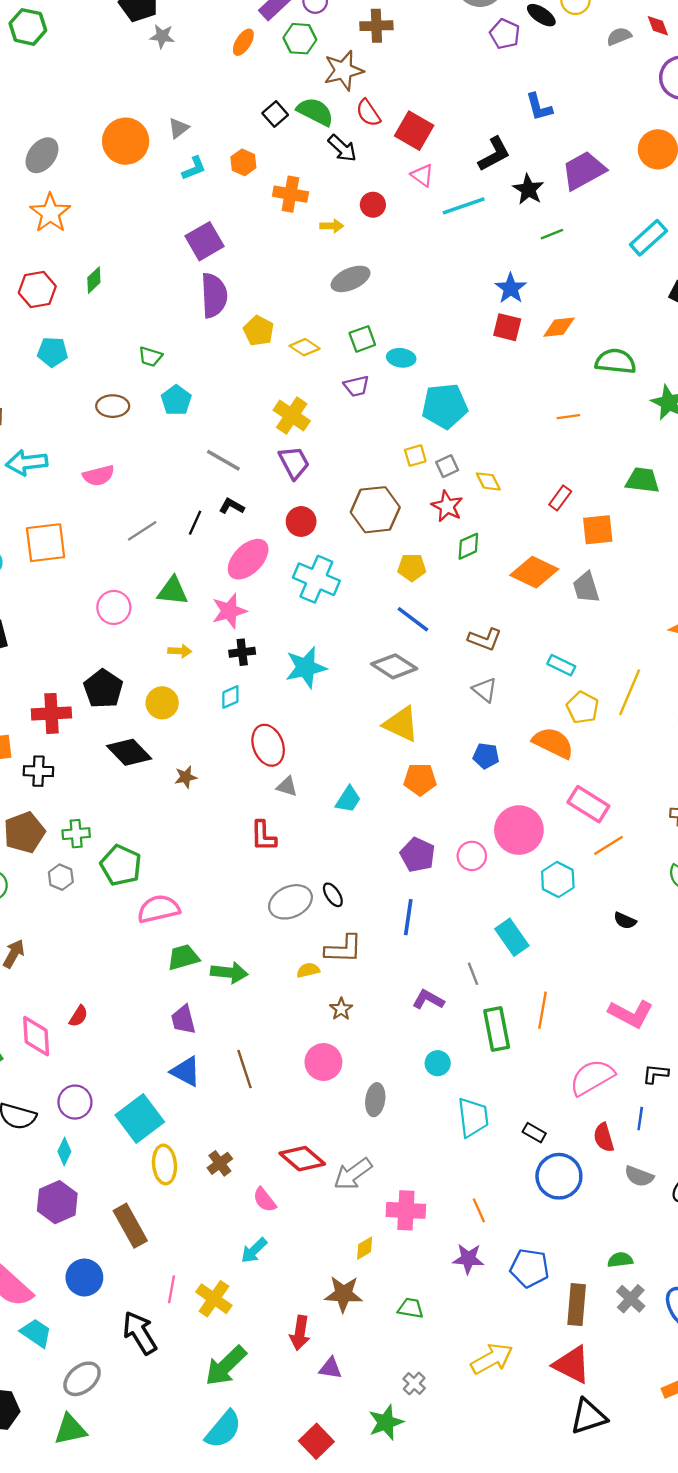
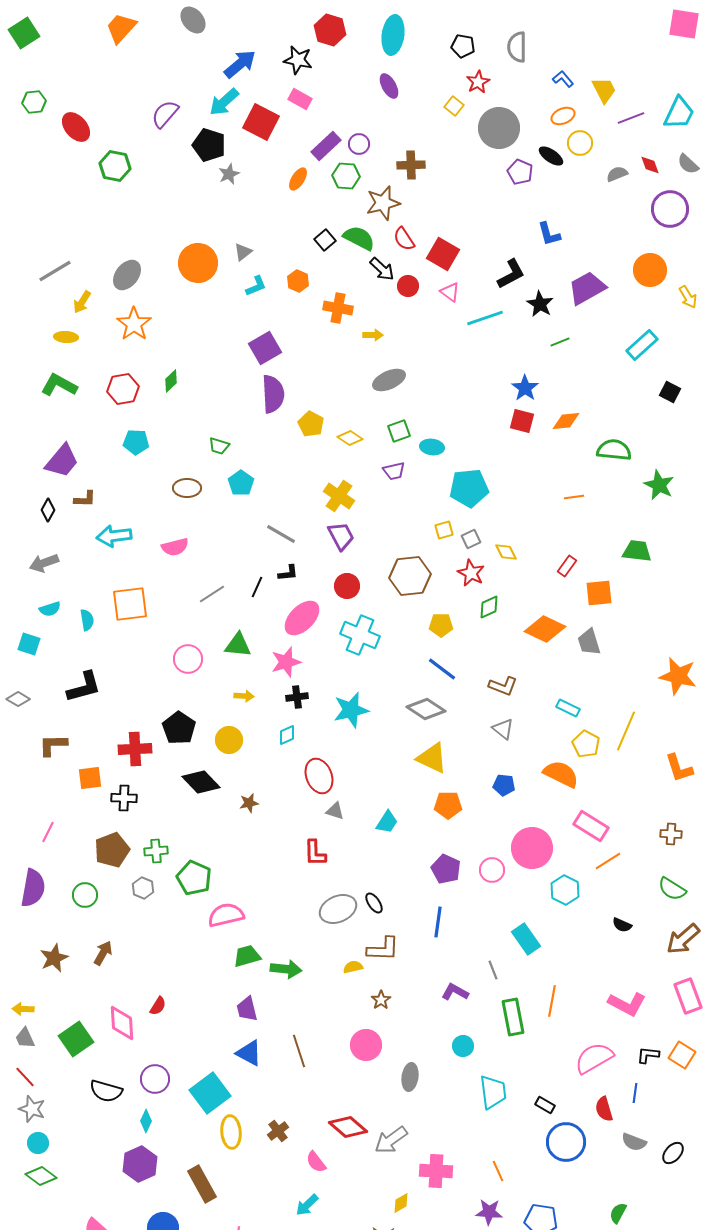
gray star: (162, 36) -> (229, 174), turned -30
red circle: (373, 205) -> (408, 286), moved
black L-shape: (232, 506) -> (288, 573), turned 145
green semicircle: (620, 1260) -> (618, 1213), turned -55

